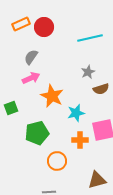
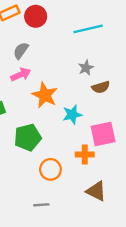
orange cross: (80, 140) -> (85, 155), moved
brown triangle: (97, 180) -> (96, 191), turned 42

